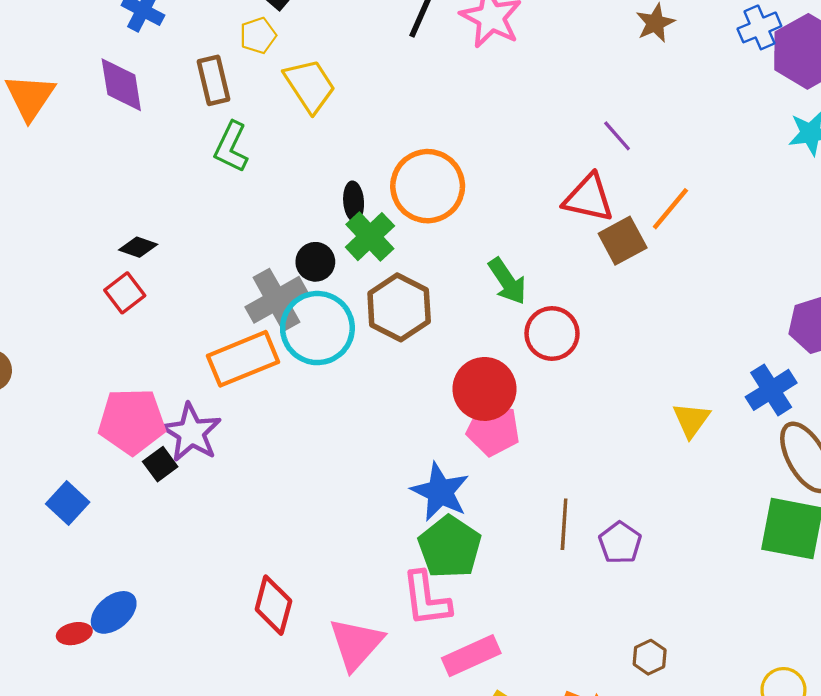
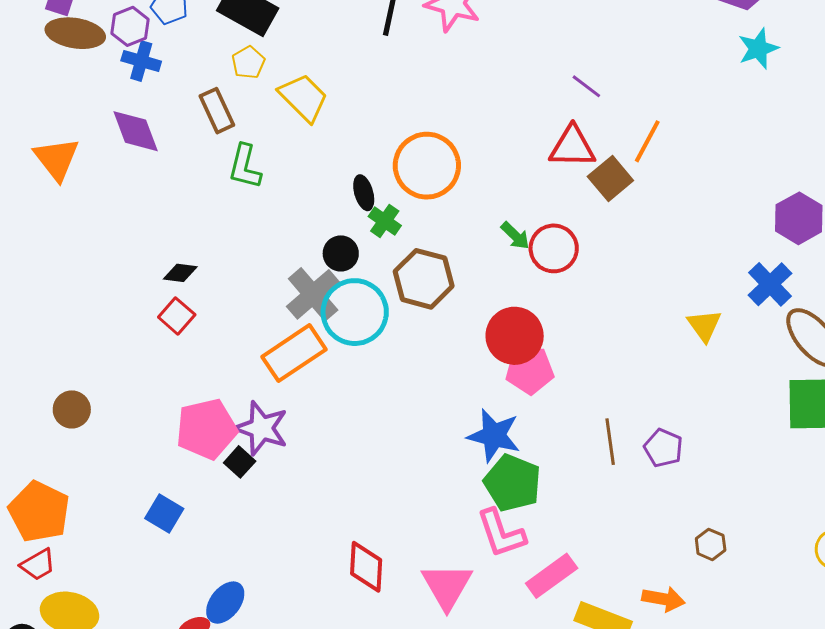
green cross: (370, 237) -> (385, 221), size x0.7
green arrow: (507, 281) -> (515, 236), size x0.7
red circle: (552, 334) -> (554, 248), moved

